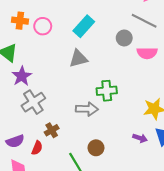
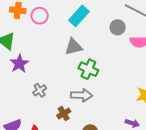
green cross: (107, 91) -> (88, 69), moved, turned 30
gray cross: (33, 102) -> (40, 90), moved, size x0.6
brown cross: (52, 130) -> (64, 114), moved

